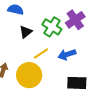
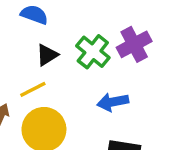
yellow line: (41, 53) -> (33, 89), moved

